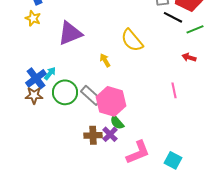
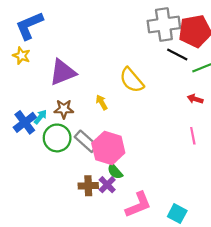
pink line: (174, 90) -> (193, 136), moved
brown star: (34, 95) -> (64, 109), moved

